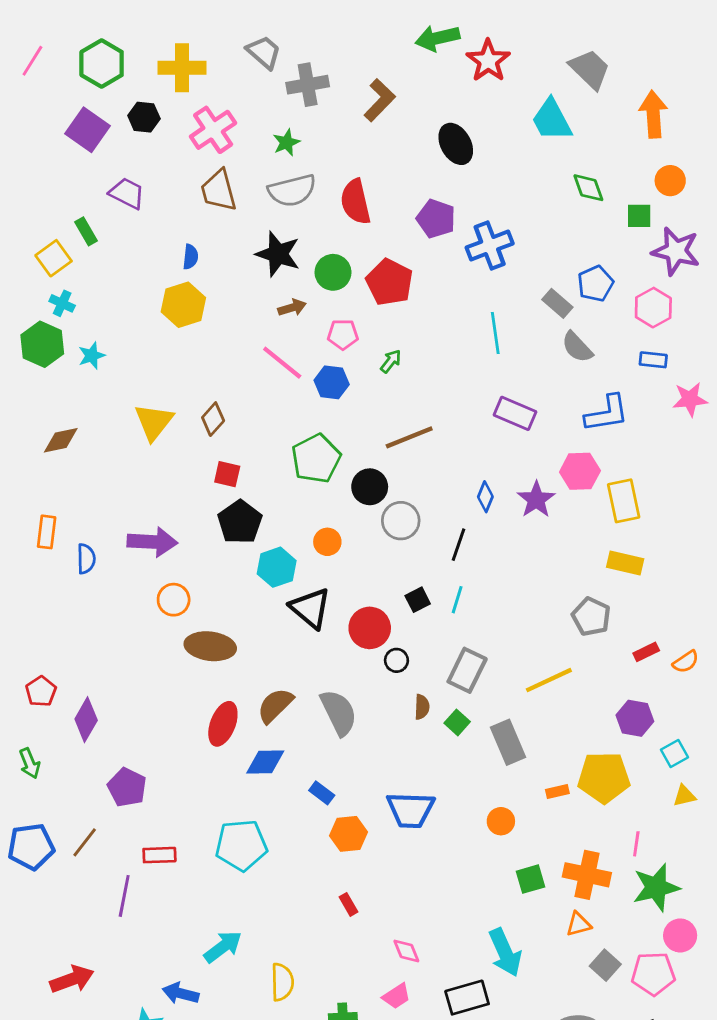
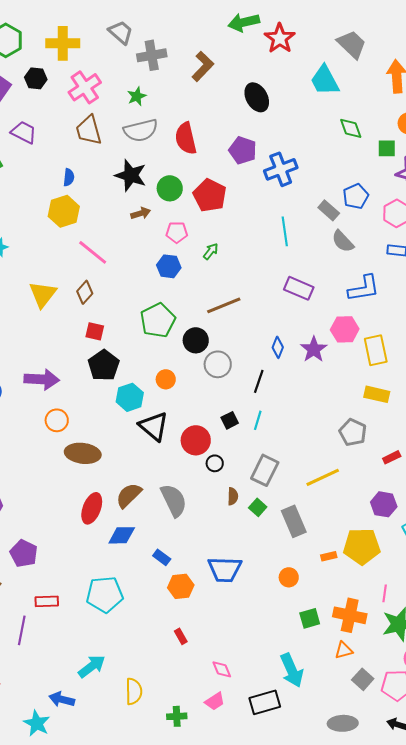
pink line: (282, 363) -> (93, 252), moved

